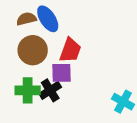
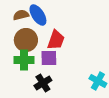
green cross: (28, 90) -> (24, 60), moved
black cross: (50, 90) -> (43, 83), moved

